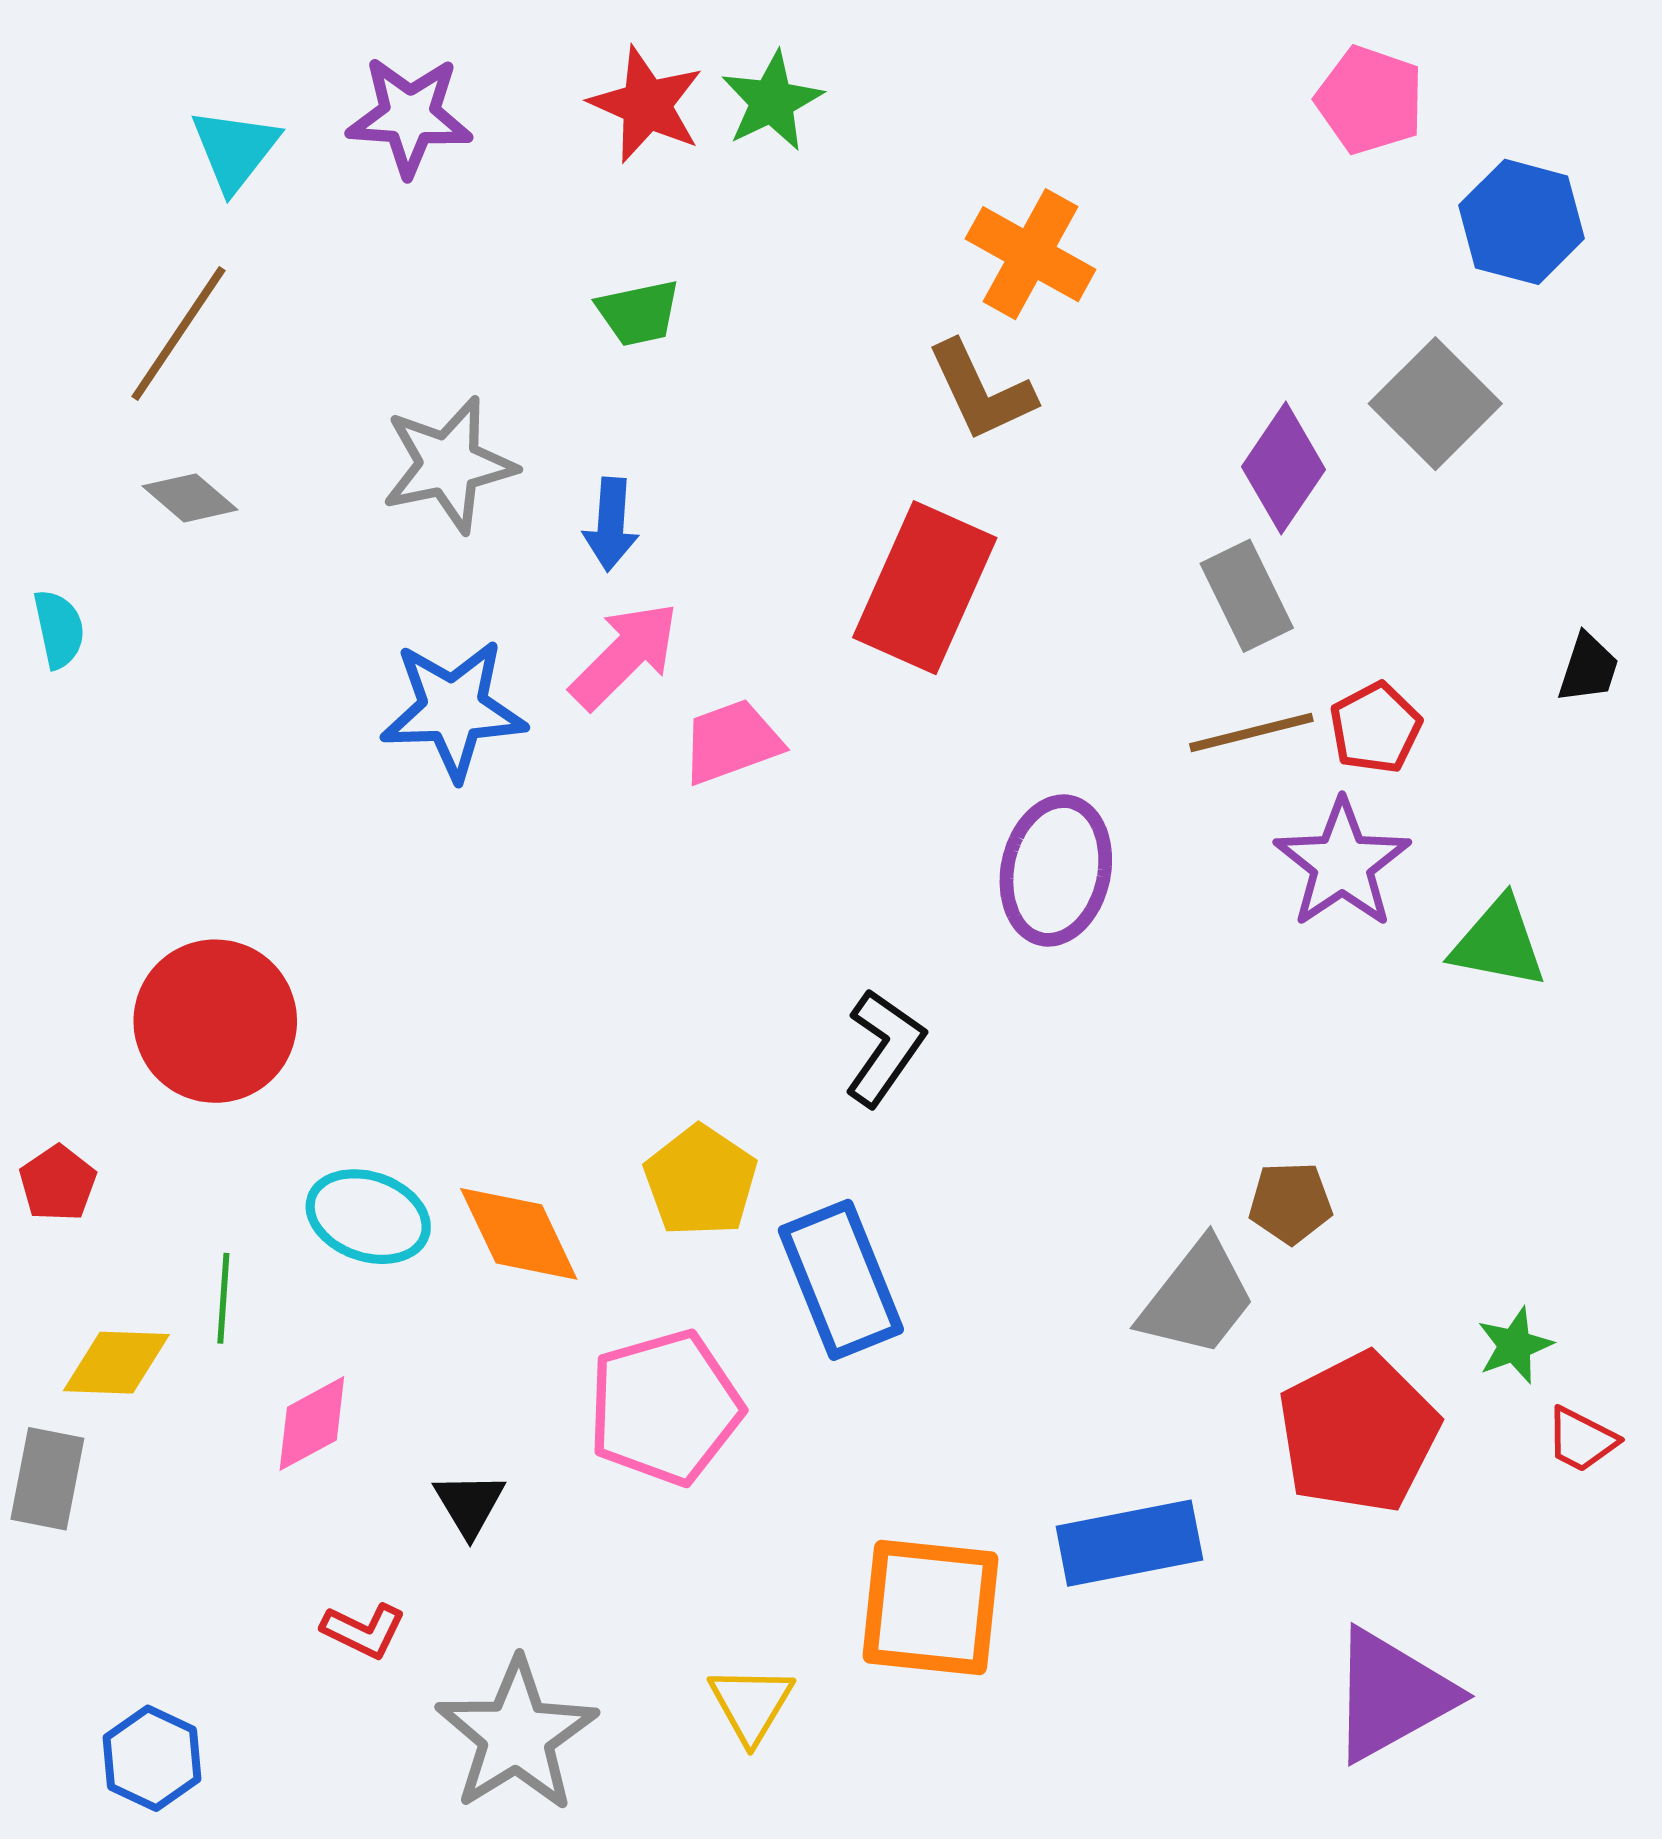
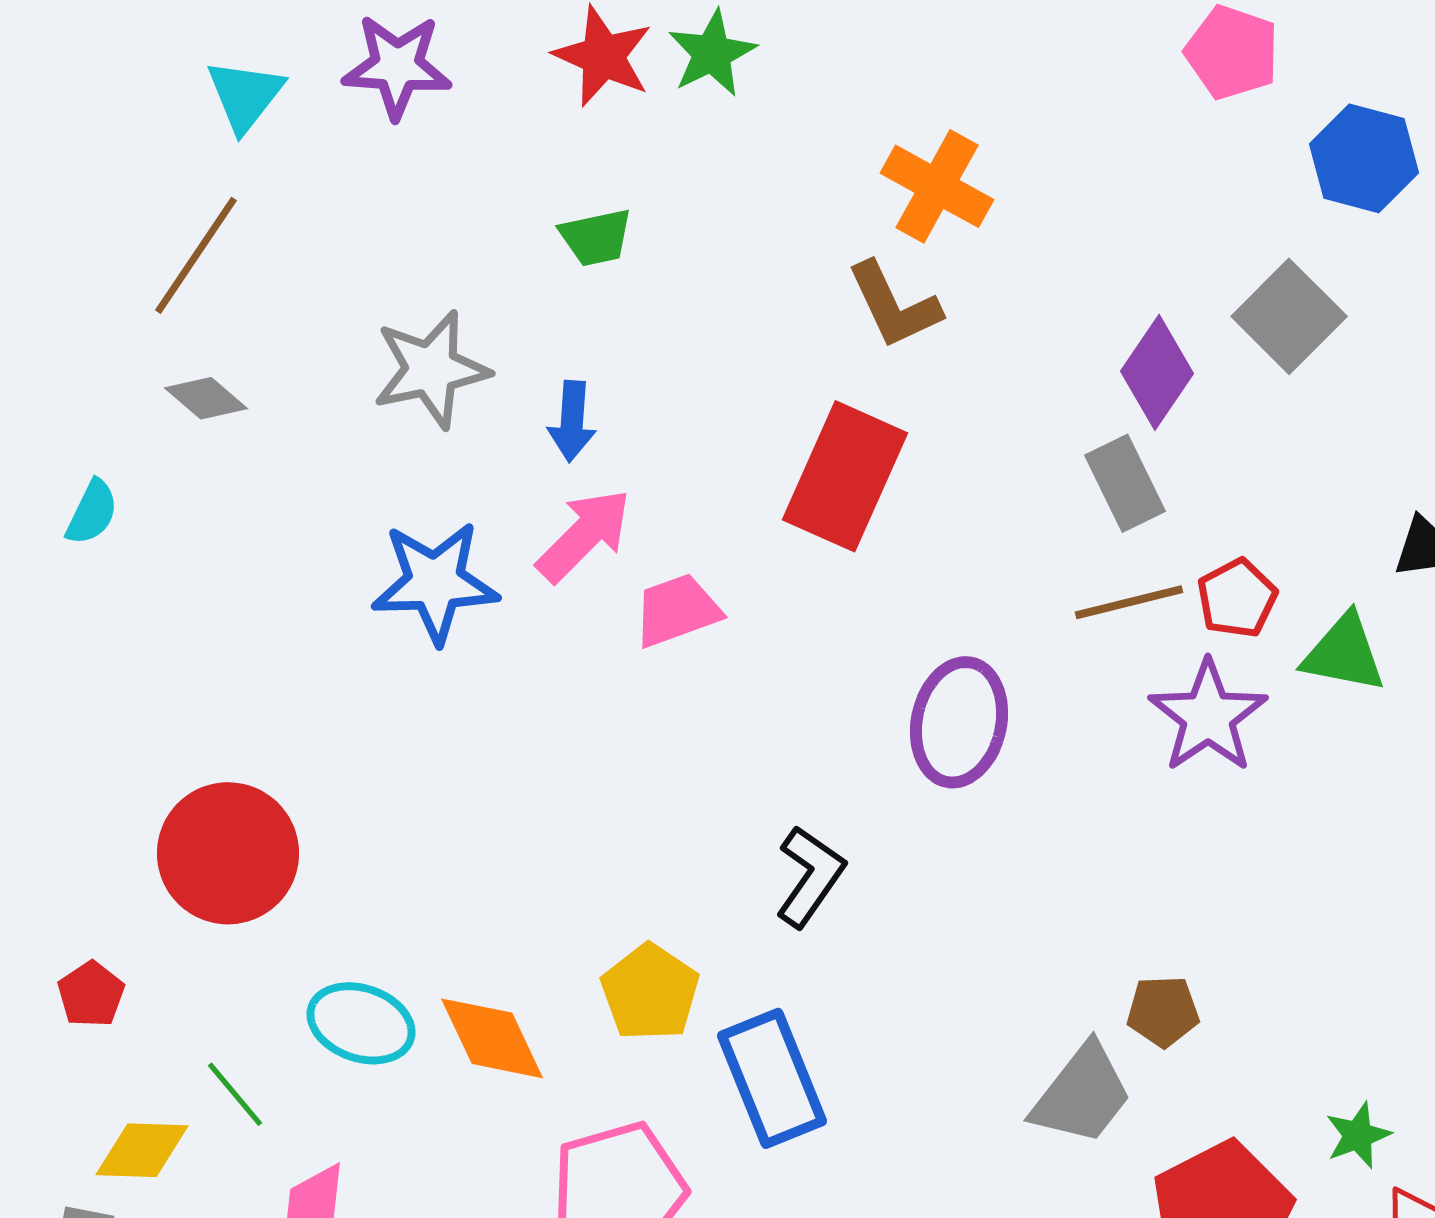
cyan semicircle: (59, 629) -> (92, 512), turned 38
green triangle: (1499, 943) -> (1344, 653), moved
green line: (223, 1298) -> (235, 1094), turned -44

